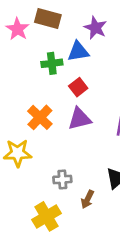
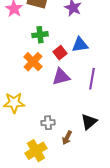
blue triangle: (78, 51) -> (80, 45), moved
orange cross: (40, 117) -> (33, 62), moved

